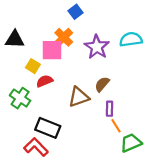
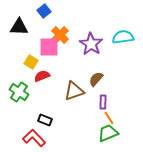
blue square: (75, 12) -> (44, 11), moved
black triangle: (15, 39) -> (19, 27), moved
black rectangle: (48, 128) -> (45, 120), size x0.6
green trapezoid: (131, 143) -> (108, 133), moved

